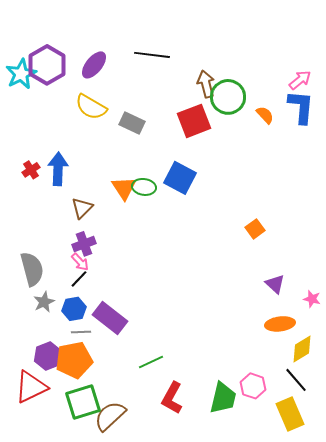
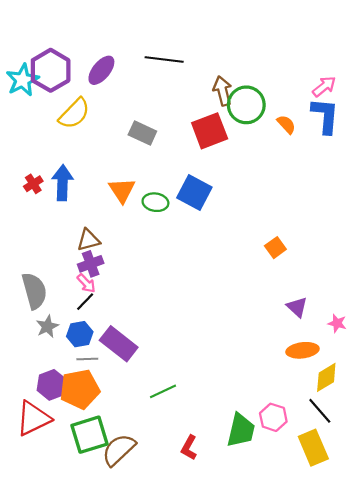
yellow semicircle: (91, 107) -> (74, 114), moved, turned -76
orange triangle: (124, 188) -> (122, 190), moved
brown triangle: (82, 208) -> (88, 240), moved, turned 30
red L-shape: (172, 398) -> (189, 448), moved, size x0.7

